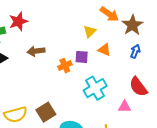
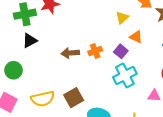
brown arrow: (36, 51) -> (70, 53), moved
purple square: (82, 57) -> (121, 51), moved, turned 32

